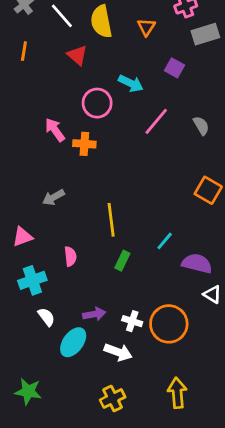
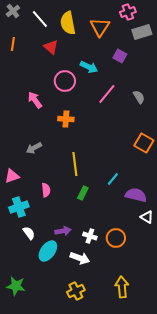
orange triangle: (146, 27) -> (100, 27), size x1.5
orange cross: (84, 144) -> (66, 119), moved
orange circle: (169, 324) -> (116, 238), size x0.7

